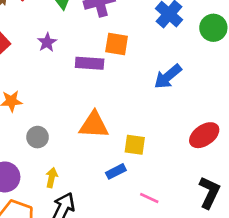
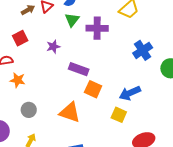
orange square: (117, 44) -> (93, 89), moved
yellow square: (135, 145) -> (119, 115), moved

